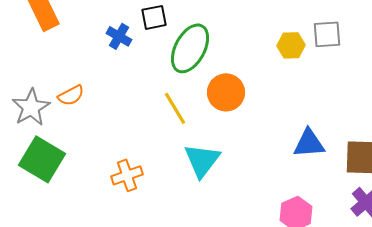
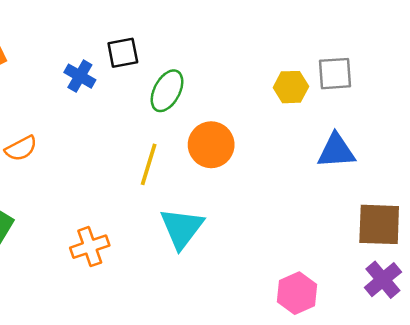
green ellipse: (190, 48) -> (167, 91), size x0.7
yellow line: (175, 108) -> (149, 164), turned 48
blue triangle: (309, 143) -> (336, 151), moved

